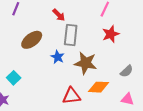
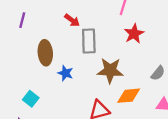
brown ellipse: (32, 40) -> (45, 53), turned -50
blue star: (58, 57) -> (65, 73), moved

